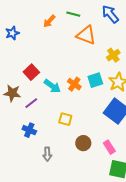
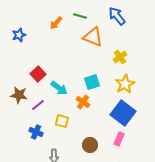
cyan square: (95, 80) -> (92, 82), moved
orange cross: (74, 84) -> (83, 102), moved
yellow square: (65, 119) -> (62, 121), moved
pink rectangle: (109, 147) -> (119, 139), moved, turned 56

